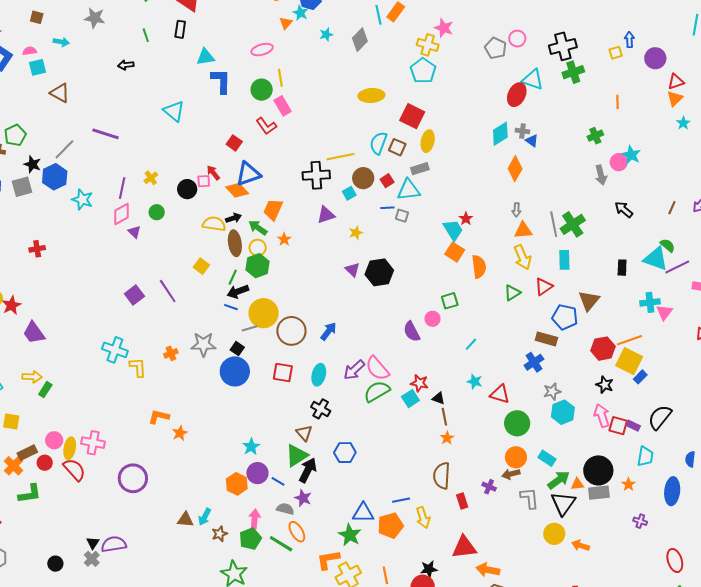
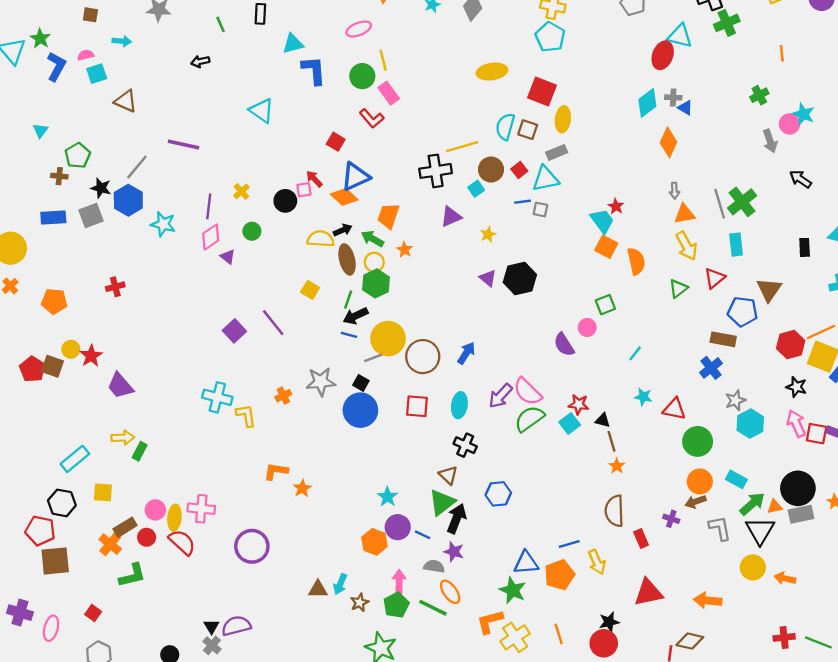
orange arrow: (488, 570) -> (708, 600), moved

